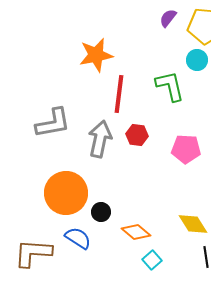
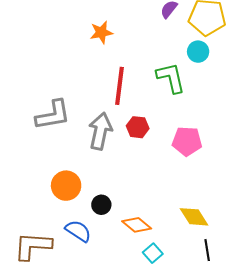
orange star: (96, 55) -> (101, 32), moved, size x0.7
orange circle: (66, 193) -> (66, 186), size x0.7

